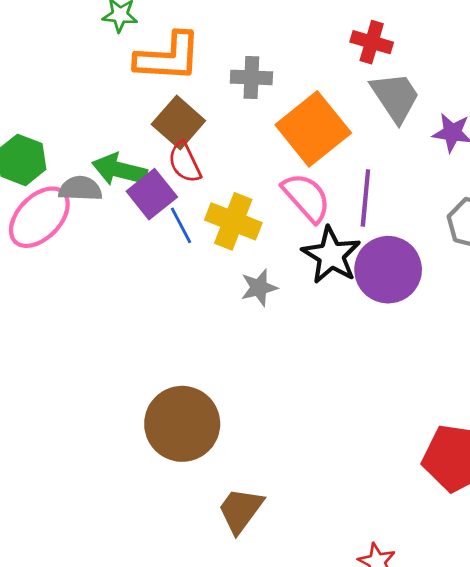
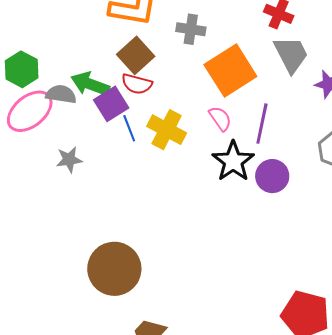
red semicircle: (185, 162) -> (137, 84), turned -56
pink semicircle: (306, 197) -> (220, 118), size x0.7
purple circle: (388, 270) -> (272, 176), size x0.7
gray star: (259, 288) -> (69, 160), moved

